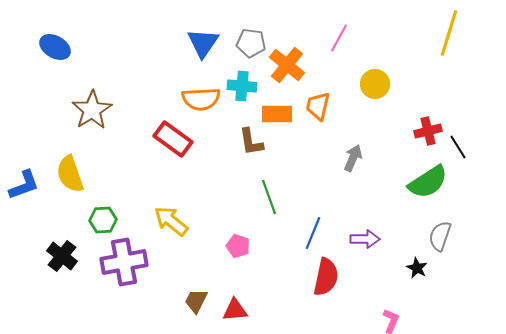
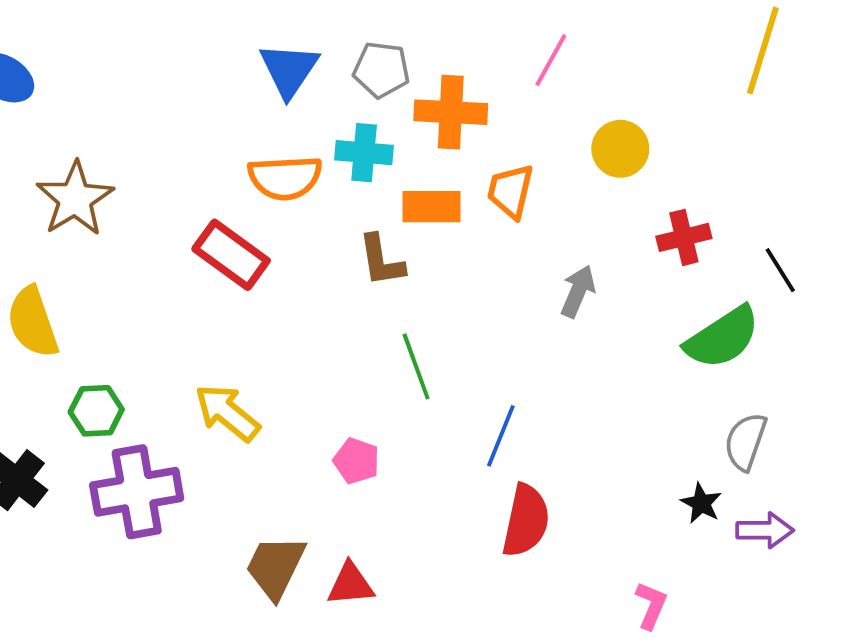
orange cross: (287, 65) -> (451, 112), turned -36
red cross: (428, 131) -> (684, 237), moved
purple arrow: (365, 239) -> (765, 530), moved
brown trapezoid: (196, 301) -> (275, 567), size x1.4

